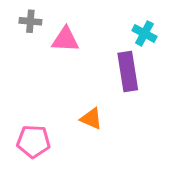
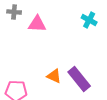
purple rectangle: (128, 71) -> (79, 79), moved, turned -30

